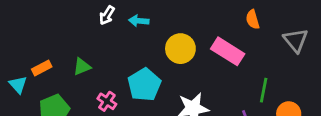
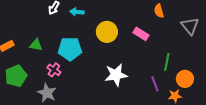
pink rectangle: (228, 51) -> (141, 34), size x0.7
green triangle: (82, 67) -> (36, 45), turned 32
cyan pentagon: (144, 85) -> (70, 49), moved, turned 30

